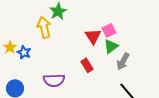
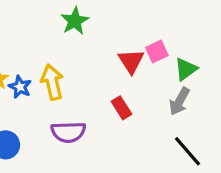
yellow arrow: (44, 27) -> (52, 82), moved
green triangle: (111, 46) -> (186, 69), moved

